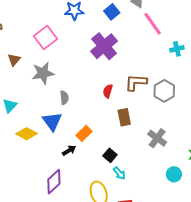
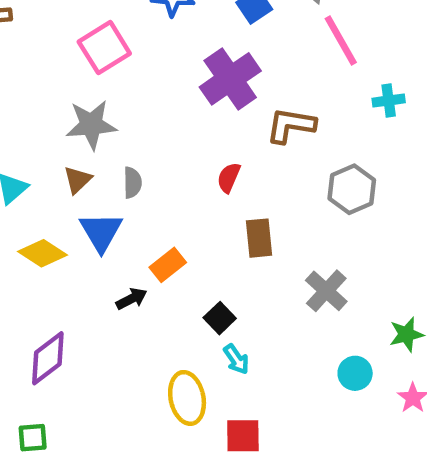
brown triangle: (14, 60) -> (78, 180), moved
brown L-shape: (136, 82) -> (291, 125), moved
purple diamond: (54, 182) -> (48, 358), moved

